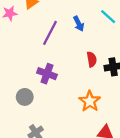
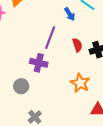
blue arrow: (79, 24) -> (70, 14), moved
purple line: (50, 33) -> (50, 38), moved

